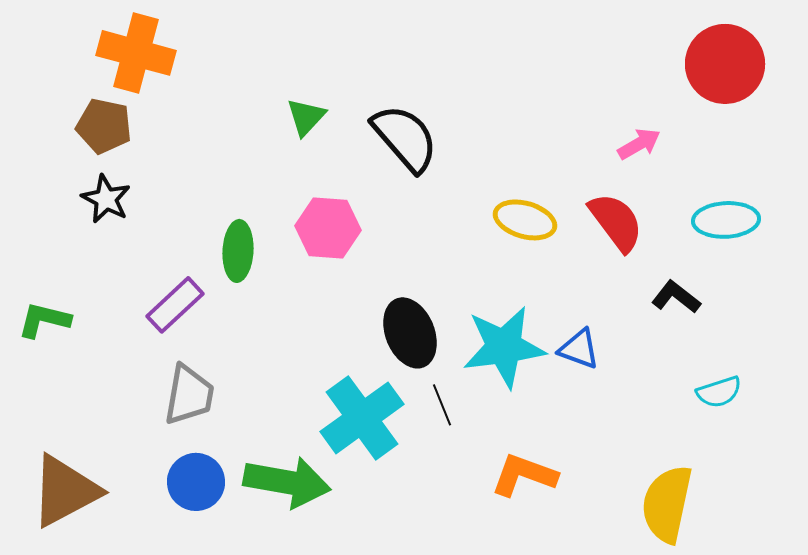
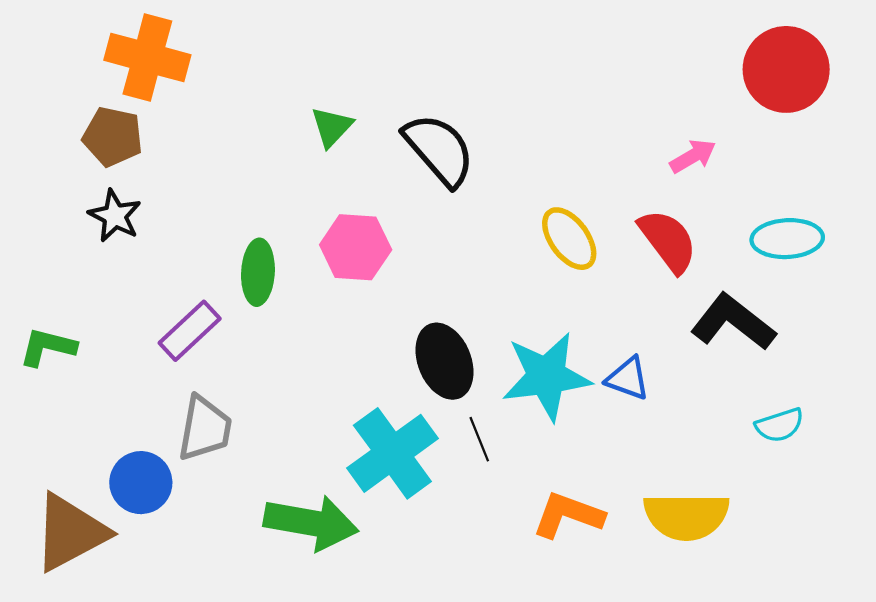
yellow ellipse: (525, 220) -> (569, 239), turned 38
black L-shape: (676, 297) -> (733, 322), size x1.6
blue circle: (196, 482) -> (141, 483), moved
yellow semicircle: (667, 504) -> (686, 516), moved, turned -102

